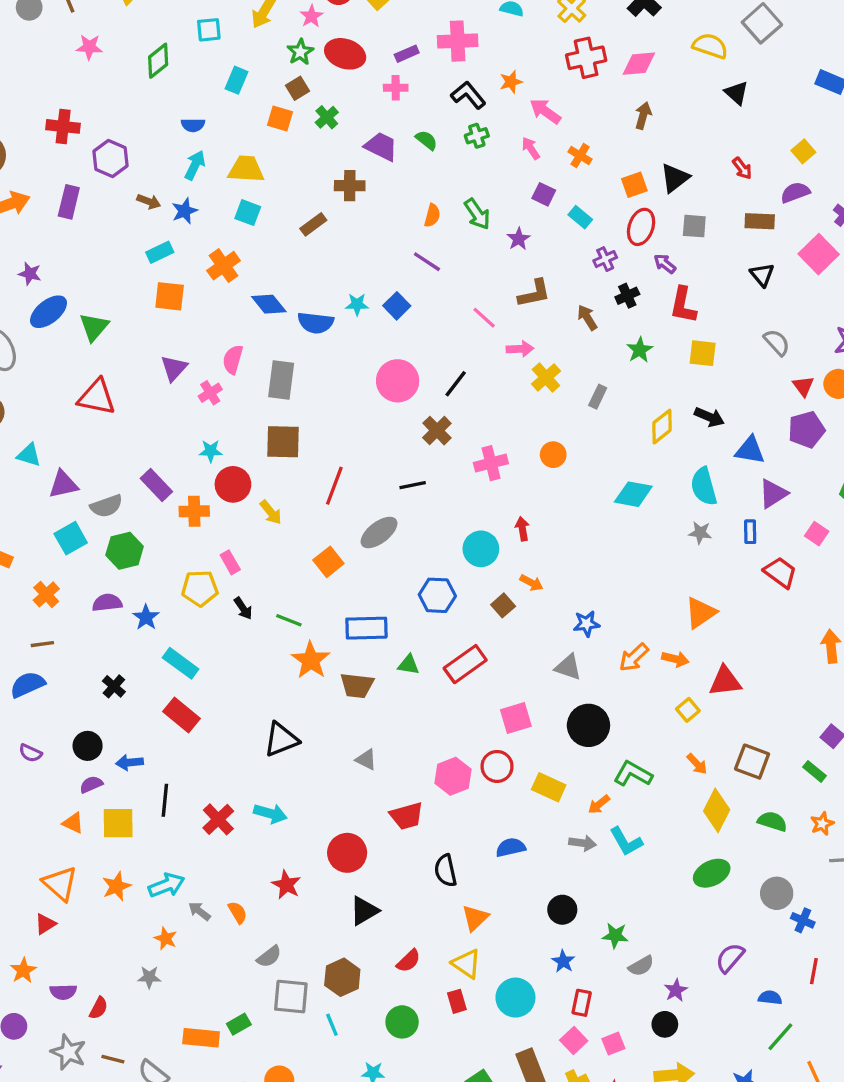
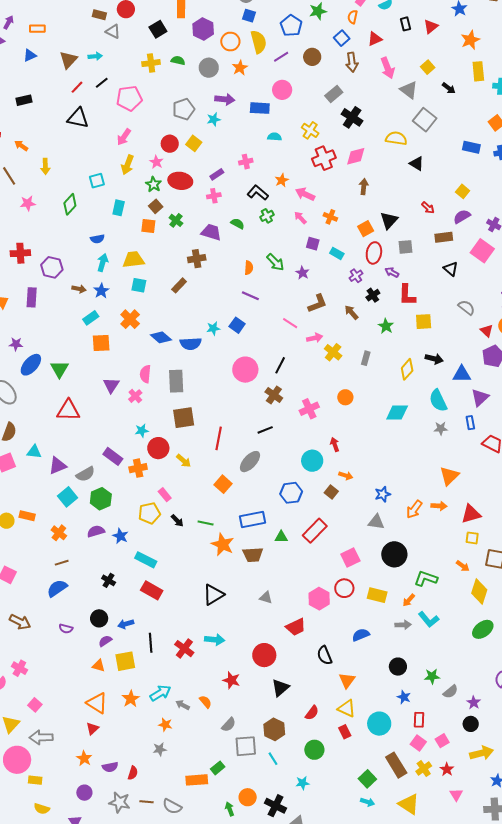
pink cross: (458, 41) -> (246, 162), size x0.6
yellow square: (688, 710) -> (472, 538), moved, turned -32

